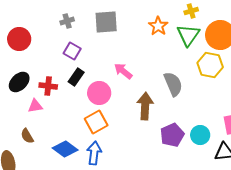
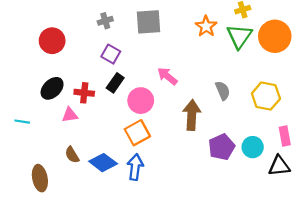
yellow hexagon: (210, 65) -> (266, 96), moved
gray semicircle: (173, 84) -> (223, 91), size x0.7
brown semicircle: (27, 136) -> (72, 155), moved

